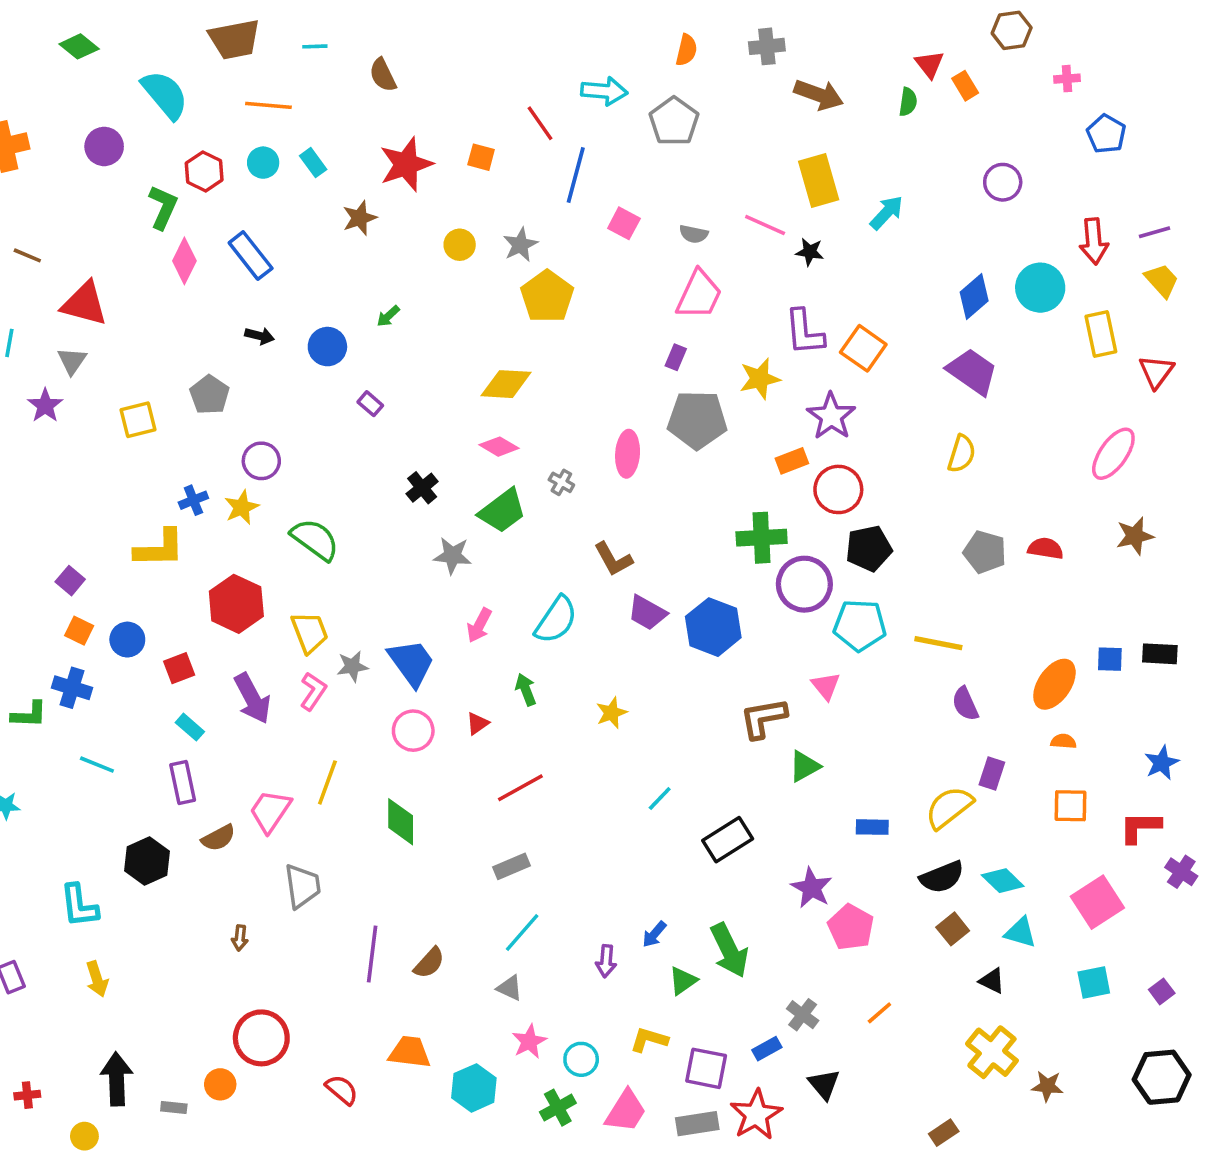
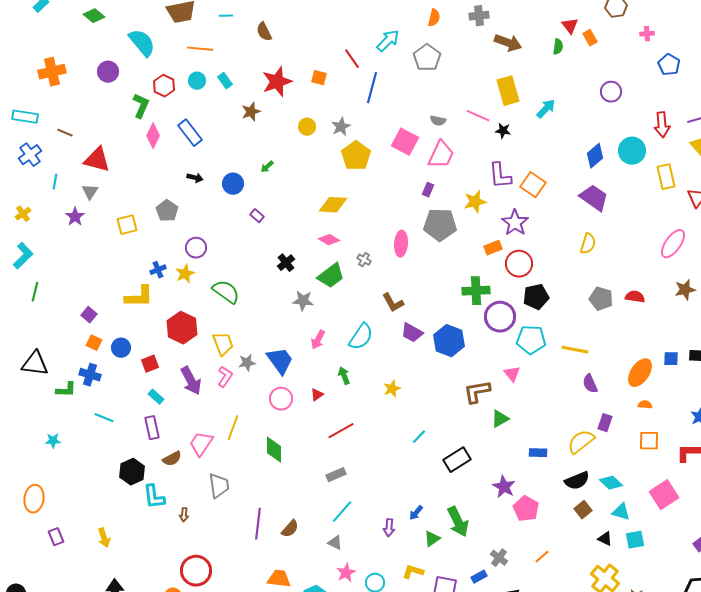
cyan arrow: (604, 91) -> (388, 41), turned -50
pink square: (624, 223) -> (405, 142), moved, size x1.5
cyan L-shape: (79, 906) -> (154, 497), moved
cyan square: (1094, 983) -> (635, 540), moved

